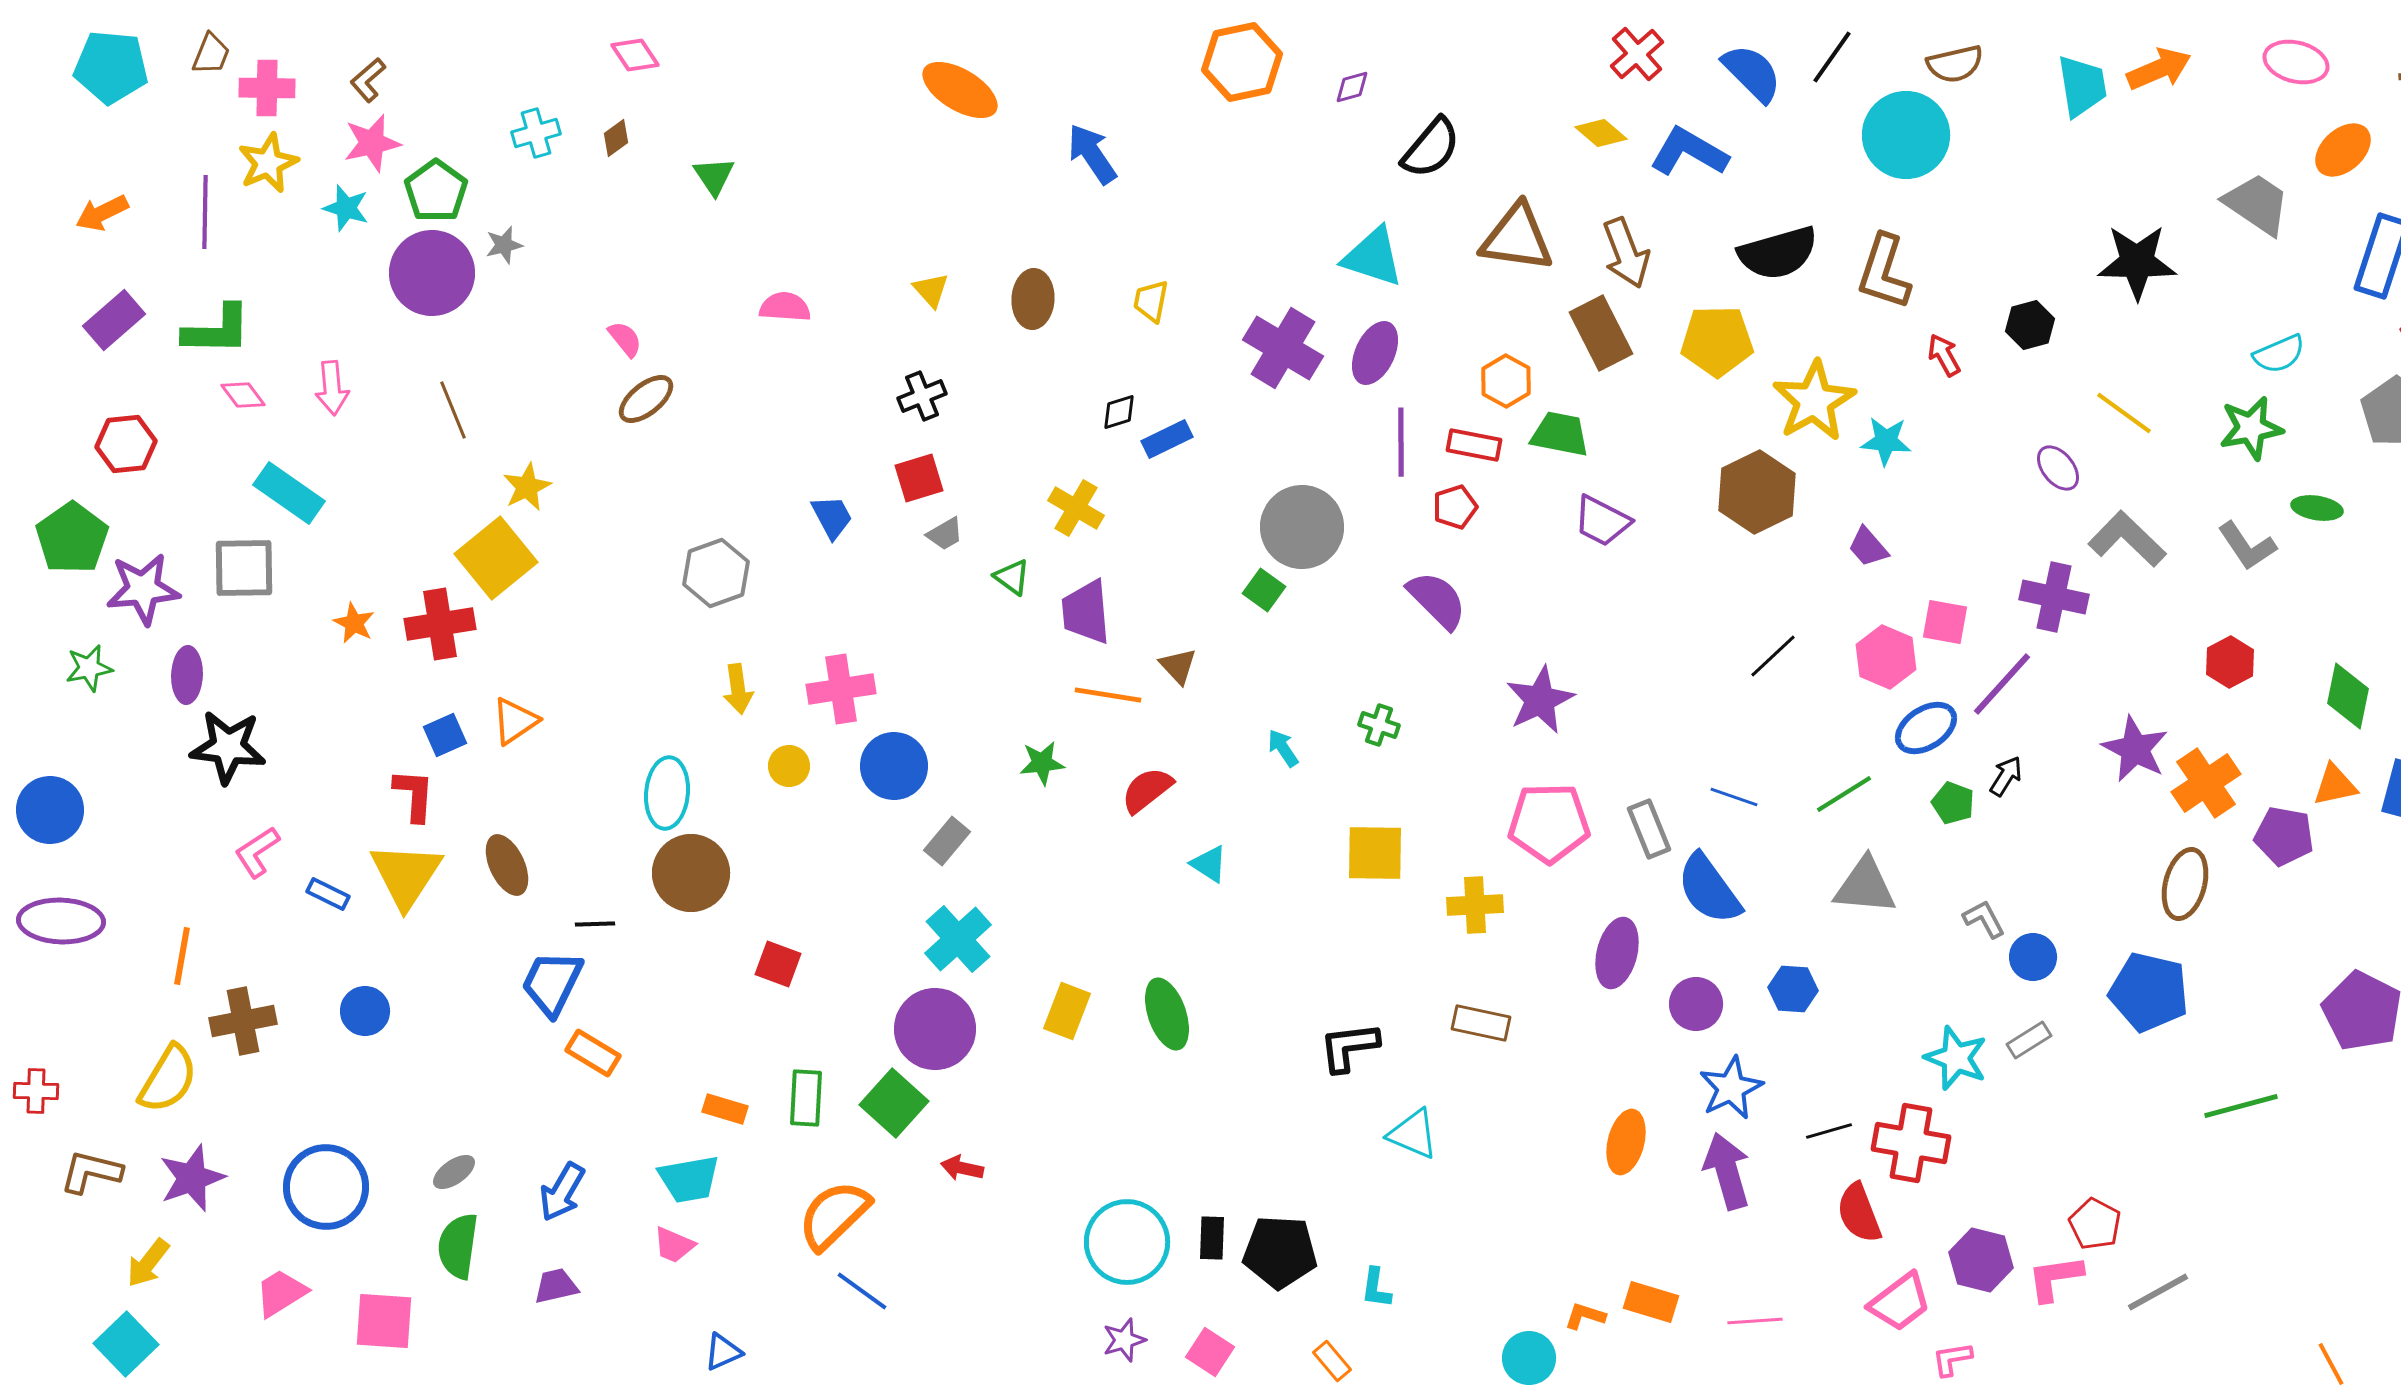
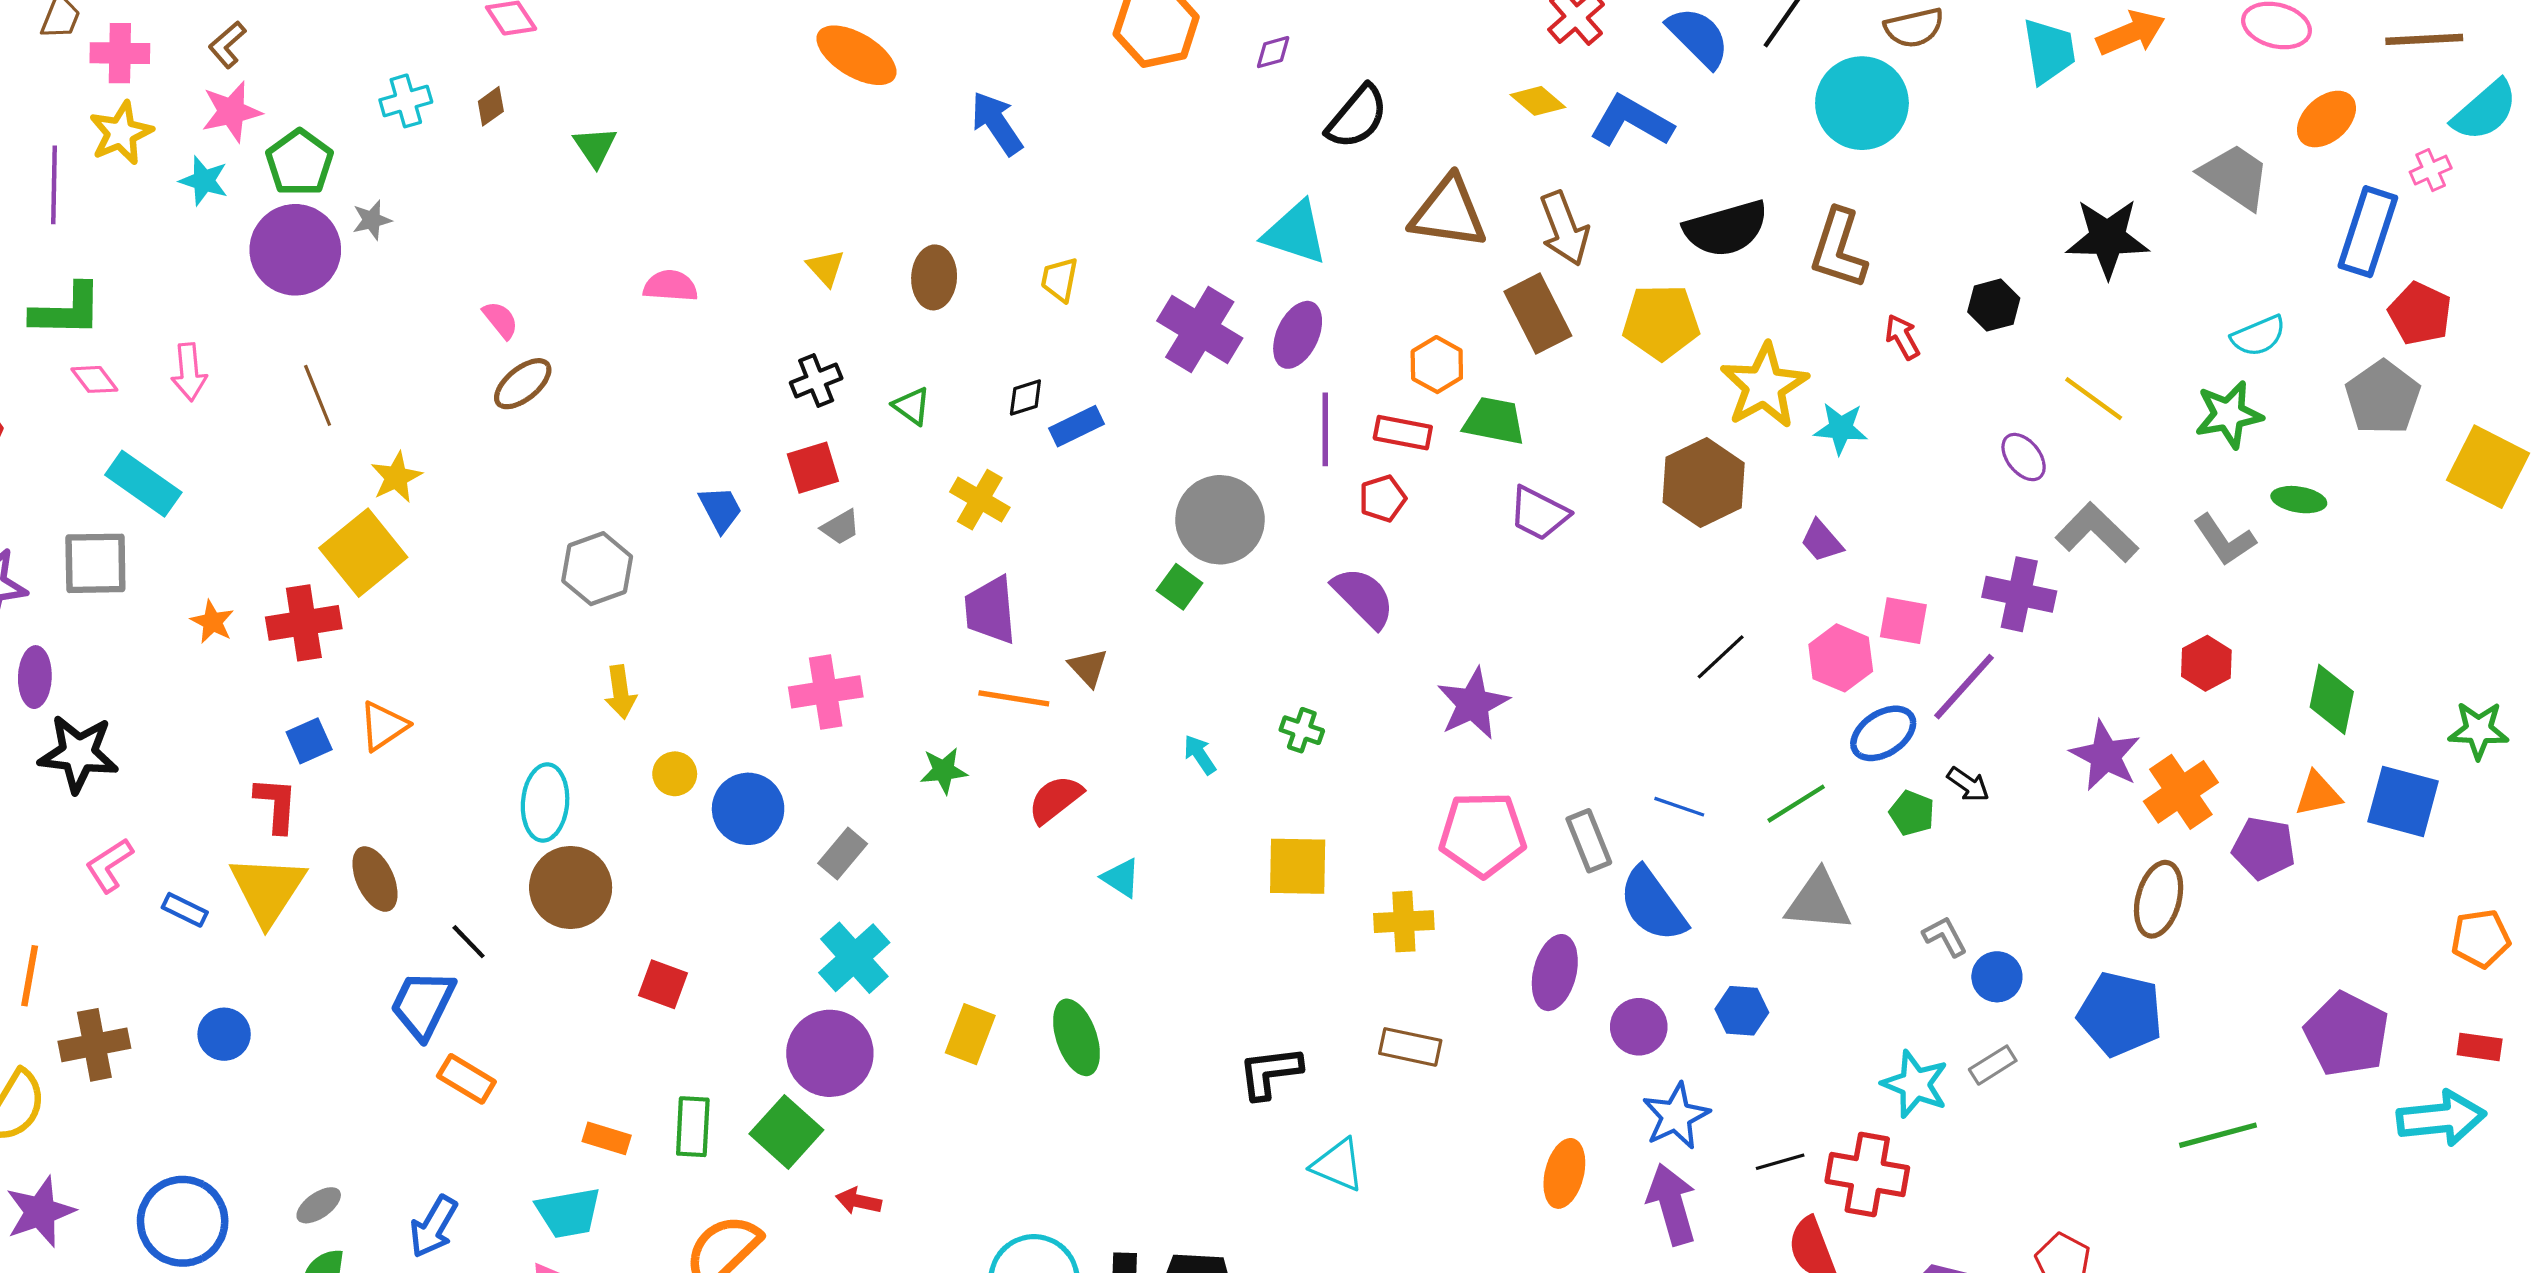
green triangle: (1012, 577) -> (912, 406), moved
pink cross: (841, 689) -> (826, 692), moved
blue circle: (894, 766) -> (748, 809), moved
black arrow: (2006, 776) -> (1968, 784), turned 93
black line: (595, 924) -> (469, 942), turned 48

